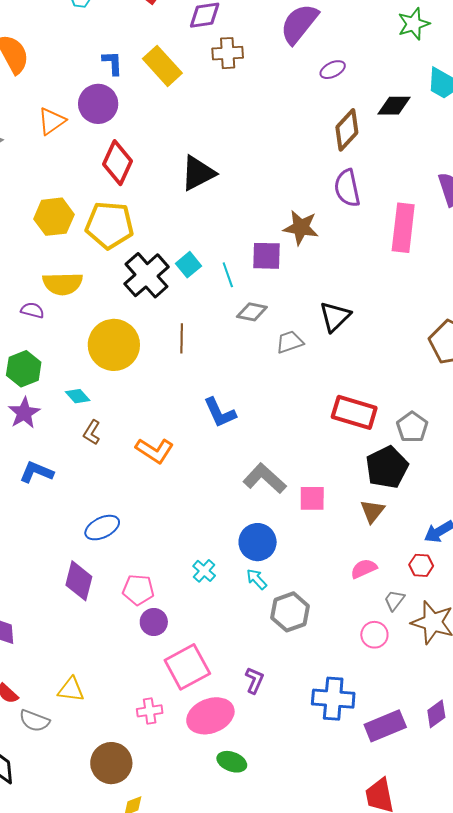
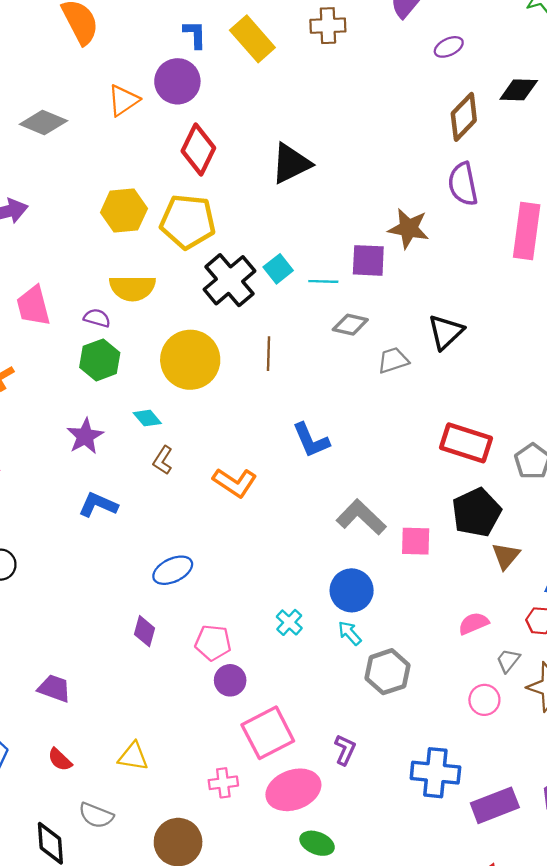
cyan line: (228, 275) -> (323, 281), turned -70
green hexagon: (24, 369) -> (100, 360), moved
black pentagon: (387, 467) -> (476, 512), moved
brown triangle: (372, 511) -> (506, 556), moved
purple diamond: (79, 581) -> (145, 631), size x0.7
gray semicircle: (34, 721) -> (96, 815), moved

